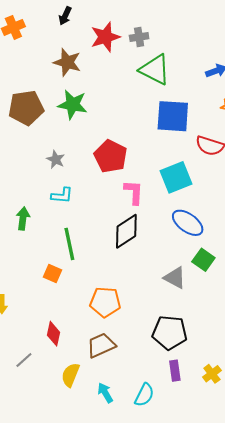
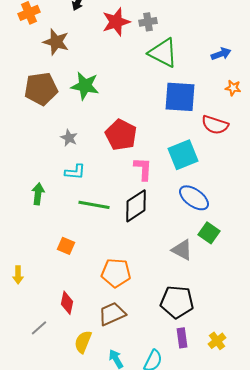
brown star: (67, 62) -> (56, 42), moved
green line: (69, 244) -> (94, 205), moved, turned -68

